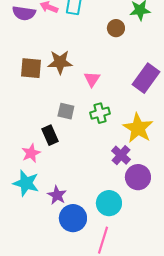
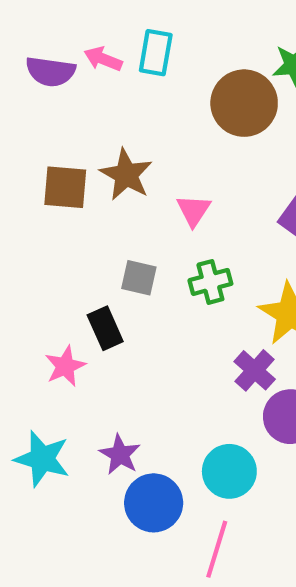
brown circle: (116, 28) -> (244, 103), size x1.8
brown star: (60, 62) -> (126, 175), turned 30
cyan star: (26, 183) -> (42, 459), moved

